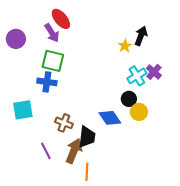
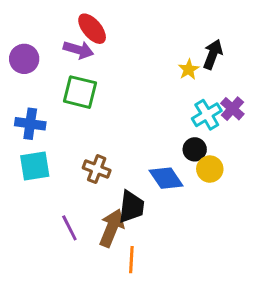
purple arrow: (52, 33) -> (78, 50), turned -42
blue cross: (47, 82) -> (30, 124), moved
brown cross: (64, 123) -> (97, 169), moved

